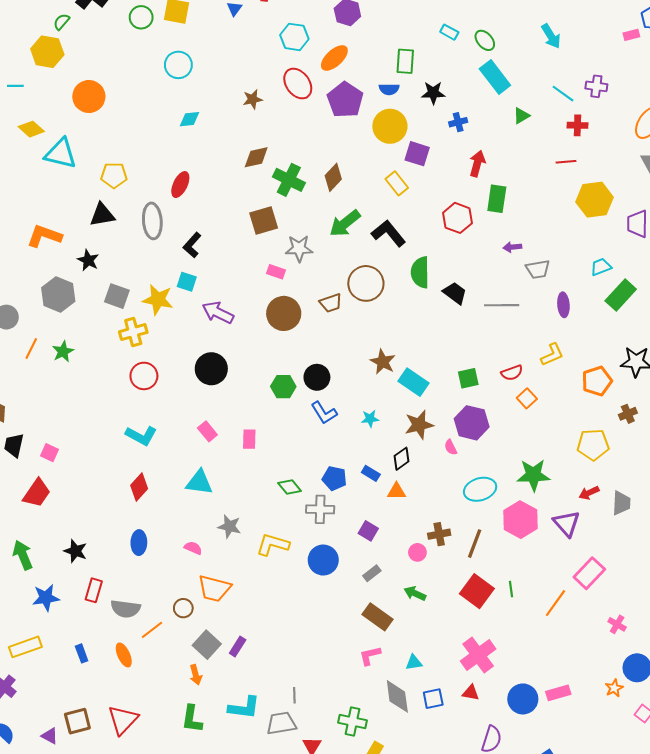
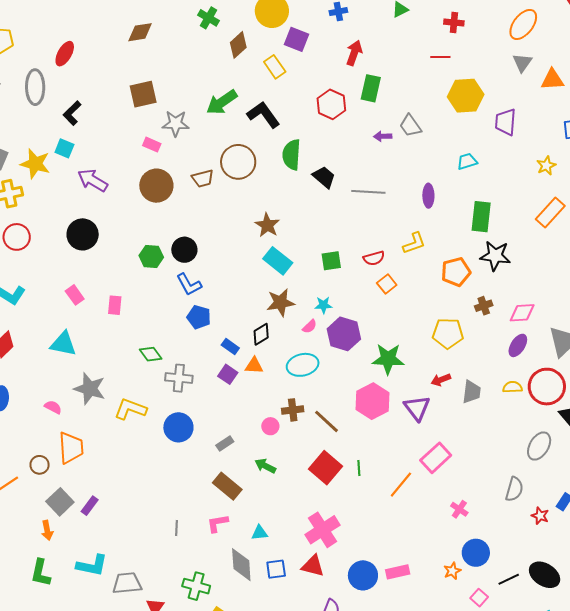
brown diamond: (333, 177) -> (238, 45), moved
green cross: (289, 180) -> (208, 18), moved, size x0.7
gray trapezoid: (538, 269) -> (410, 126), moved, turned 60
green rectangle: (621, 295) -> (481, 217), moved, turned -40
brown star: (383, 362) -> (267, 225), moved
cyan star: (370, 419) -> (323, 305), moved
purple hexagon: (472, 423) -> (344, 334), moved
pink semicircle: (451, 447) -> (310, 326), turned -112
blue pentagon: (334, 478) -> (199, 317), moved
cyan ellipse: (480, 489) -> (303, 365), moved
gray star: (229, 526) -> (90, 389), size x1.4
purple square: (368, 531) -> (228, 374), moved
brown line: (475, 544) -> (326, 421), turned -72
orange trapezoid: (214, 588) -> (71, 448), turned -112
red triangle: (471, 693) -> (313, 566), size x1.4
gray line: (294, 695) -> (177, 528), moved

